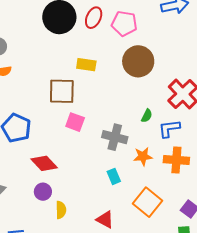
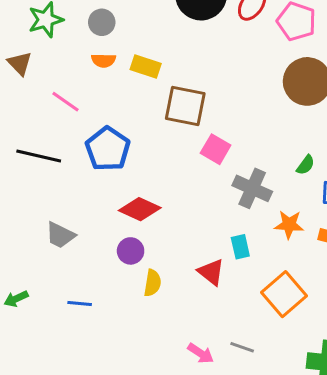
yellow rectangle: (86, 65) -> (146, 67), moved
pink square: (75, 122) -> (216, 149), moved
red diamond: (44, 163) -> (140, 209), turned -32
red triangle: (105, 220) -> (211, 272), moved

